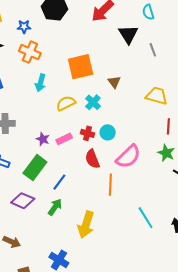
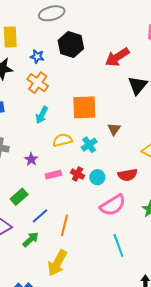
purple star: (43, 139) -> (31, 159), moved
red semicircle: (92, 159) -> (127, 175), moved, turned -90
green rectangle: (35, 168) -> (19, 197), size x0.7
orange line: (110, 185) -> (64, 225), moved
cyan line: (146, 218) -> (118, 246), moved

